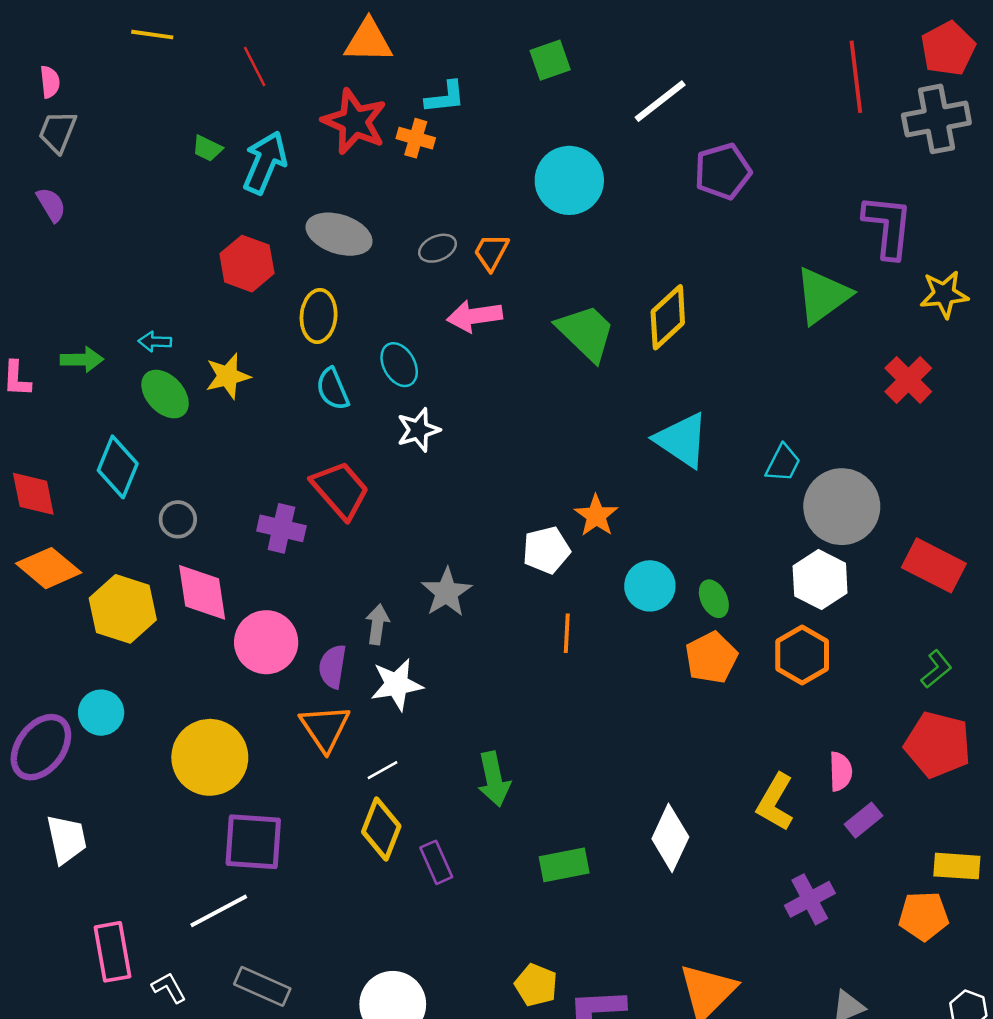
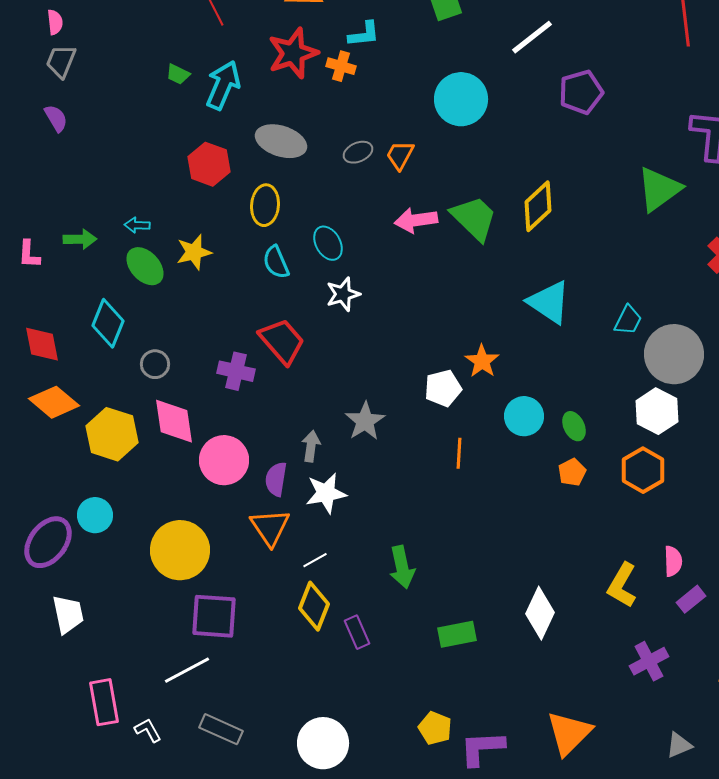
red star: (354, 122) -> (293, 53), turned 30
pink arrow: (475, 316) -> (416, 220), moved
orange pentagon: (711, 658) -> (572, 472), size x0.7

